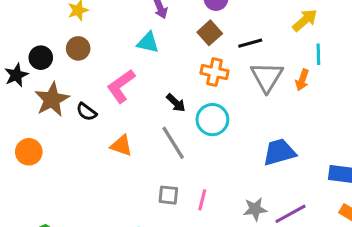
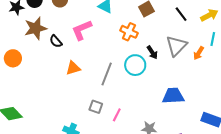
black line: (250, 43) -> (181, 14), moved, turned 56
orange cross: (215, 72) -> (129, 32), moved
black arrow: (176, 103) -> (152, 52), moved
gray line: (173, 143) -> (107, 74), turned 40
orange triangle: (121, 146) -> (73, 68), turned -49

